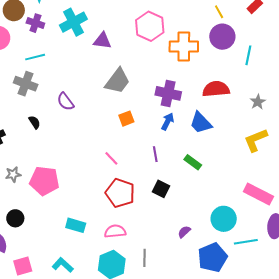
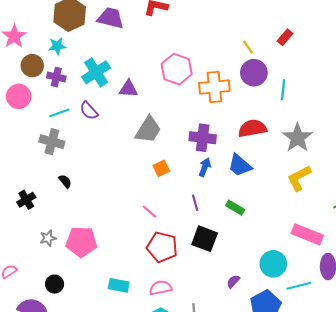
purple semicircle: (65, 102) -> (89, 111), moved
gray star: (258, 102) -> (297, 138), size x1.8
black square: (161, 189) -> (205, 239), size x1.4

